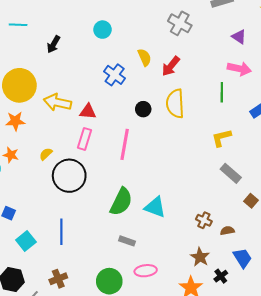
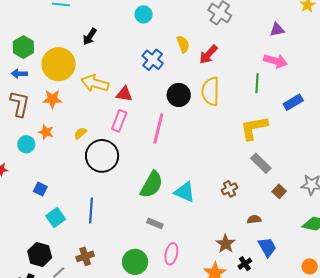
purple triangle: (239, 37) -> (277, 30), turned -49
black arrow: (53, 44) -> (90, 37), moved
black circle: (143, 109) -> (179, 95), size x1.5
yellow L-shape: (221, 138) -> (254, 128), size x1.4
brown cross: (204, 220) -> (229, 189), moved, turned 35
pink ellipse: (146, 271) -> (171, 254), turned -75

